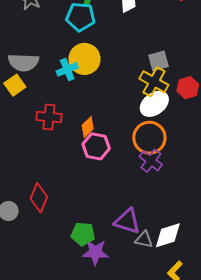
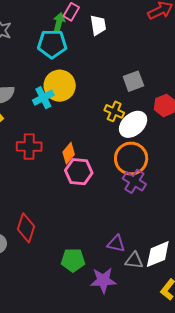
yellow cross: (154, 82) -> (114, 111), moved, size x0.7
purple triangle: (127, 221) -> (116, 244), size x0.7
purple star: (95, 252) -> (103, 280), moved

